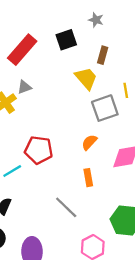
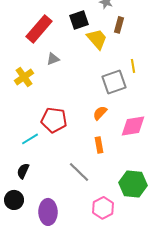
brown rectangle: (103, 55) -> (119, 25), moved
yellow trapezoid: (86, 78) -> (97, 39), moved
gray triangle: (24, 87) -> (53, 59), moved

